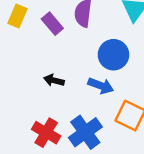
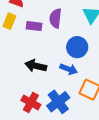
purple rectangle: (52, 24) -> (34, 26), turned -42
black arrow: (54, 80) -> (36, 66), size x1.5

